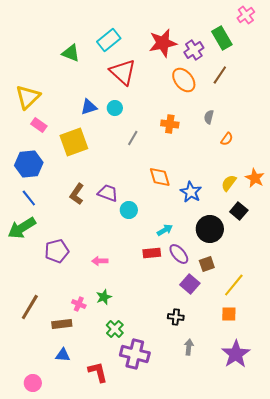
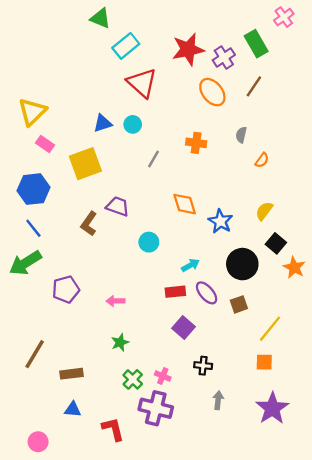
green triangle: (71, 53) -> (100, 18), moved
orange star: (255, 178) -> (294, 268), moved
purple trapezoid: (108, 193) -> (118, 206), moved
purple square: (190, 284) -> (183, 328), moved
pink cross: (79, 304) -> (163, 376), moved

